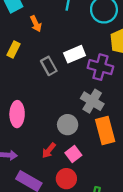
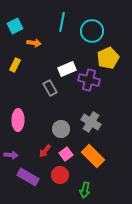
orange arrow: (36, 24) -> (34, 43), turned -56
gray rectangle: (49, 66) -> (50, 88), moved
gray cross: (92, 101) -> (91, 122), moved
orange rectangle: (105, 131) -> (93, 156), moved, turned -30

